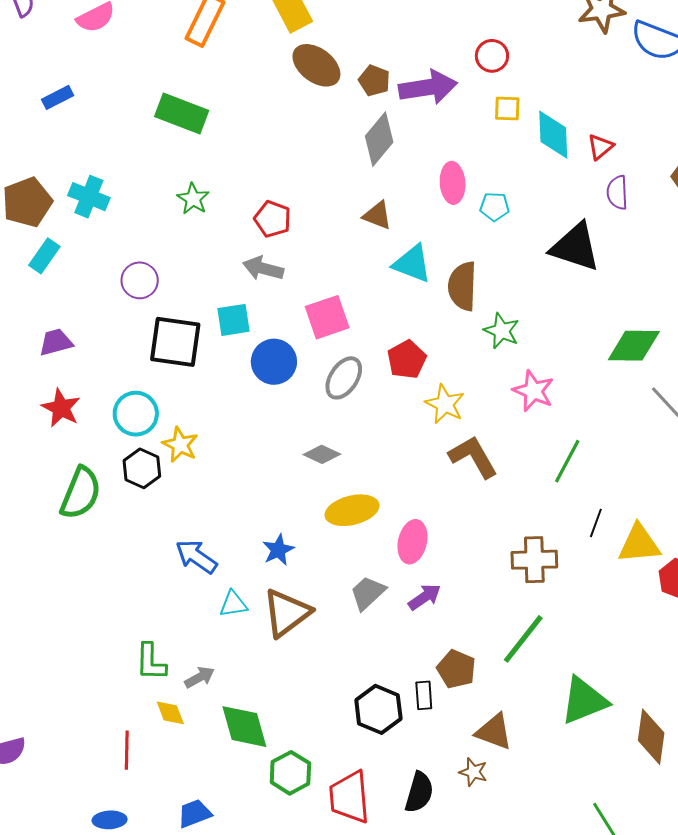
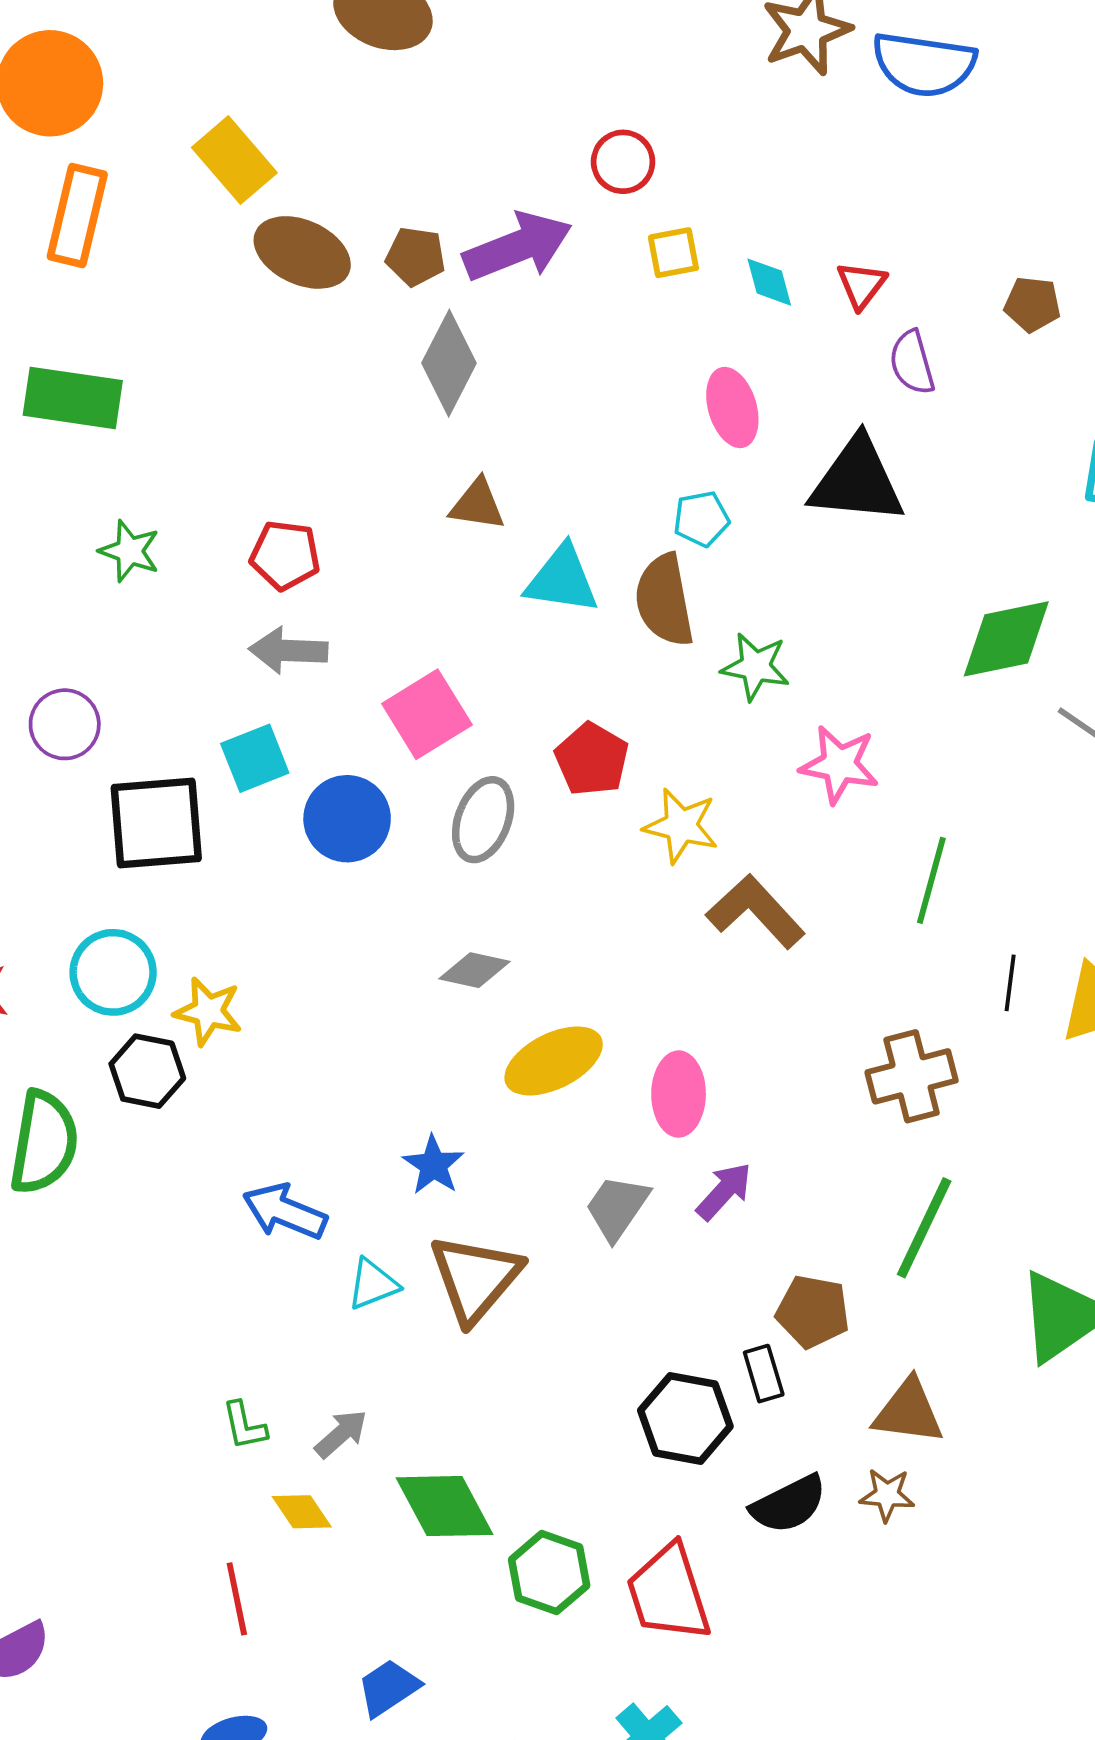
cyan diamond: (553, 135) -> (769, 282), size x0.6
pink ellipse: (453, 183) -> (732, 407), moved
cyan pentagon: (495, 207) -> (701, 519), moved
green L-shape: (151, 662) -> (244, 1426), size x0.7
black semicircle: (419, 792) -> (789, 1504), moved, turned 60

